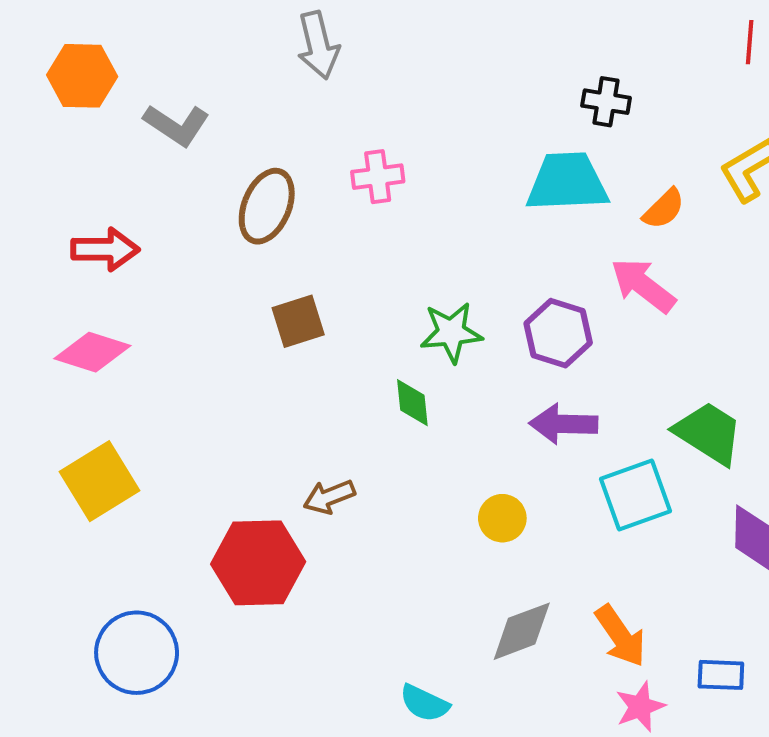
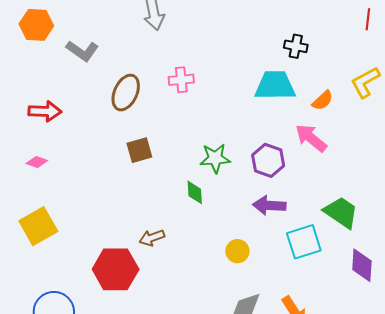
pink diamond: (92, 352) -> (37, 162), size x0.6

